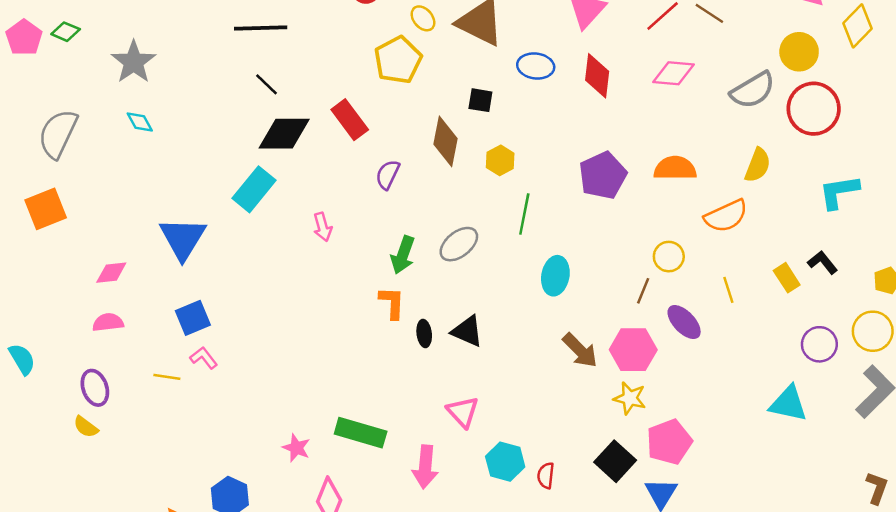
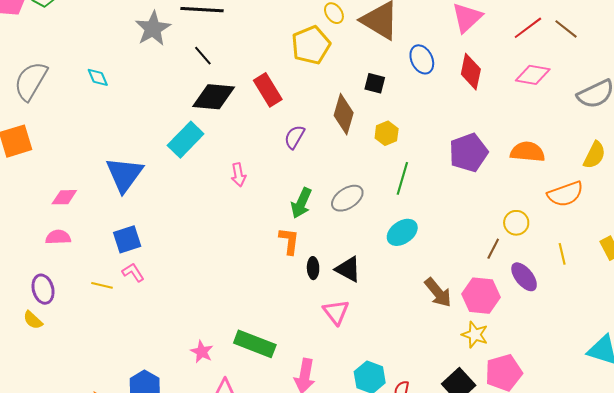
gray star: (134, 62) -> (153, 28), moved
blue ellipse: (536, 66) -> (422, 59), turned 52
cyan ellipse: (555, 276) -> (402, 232), moved, turned 40
pink triangle: (463, 412) -> (336, 312), moved

